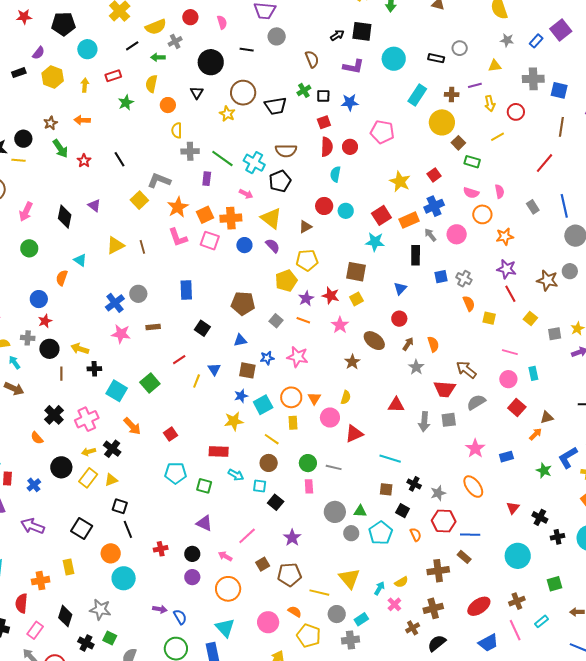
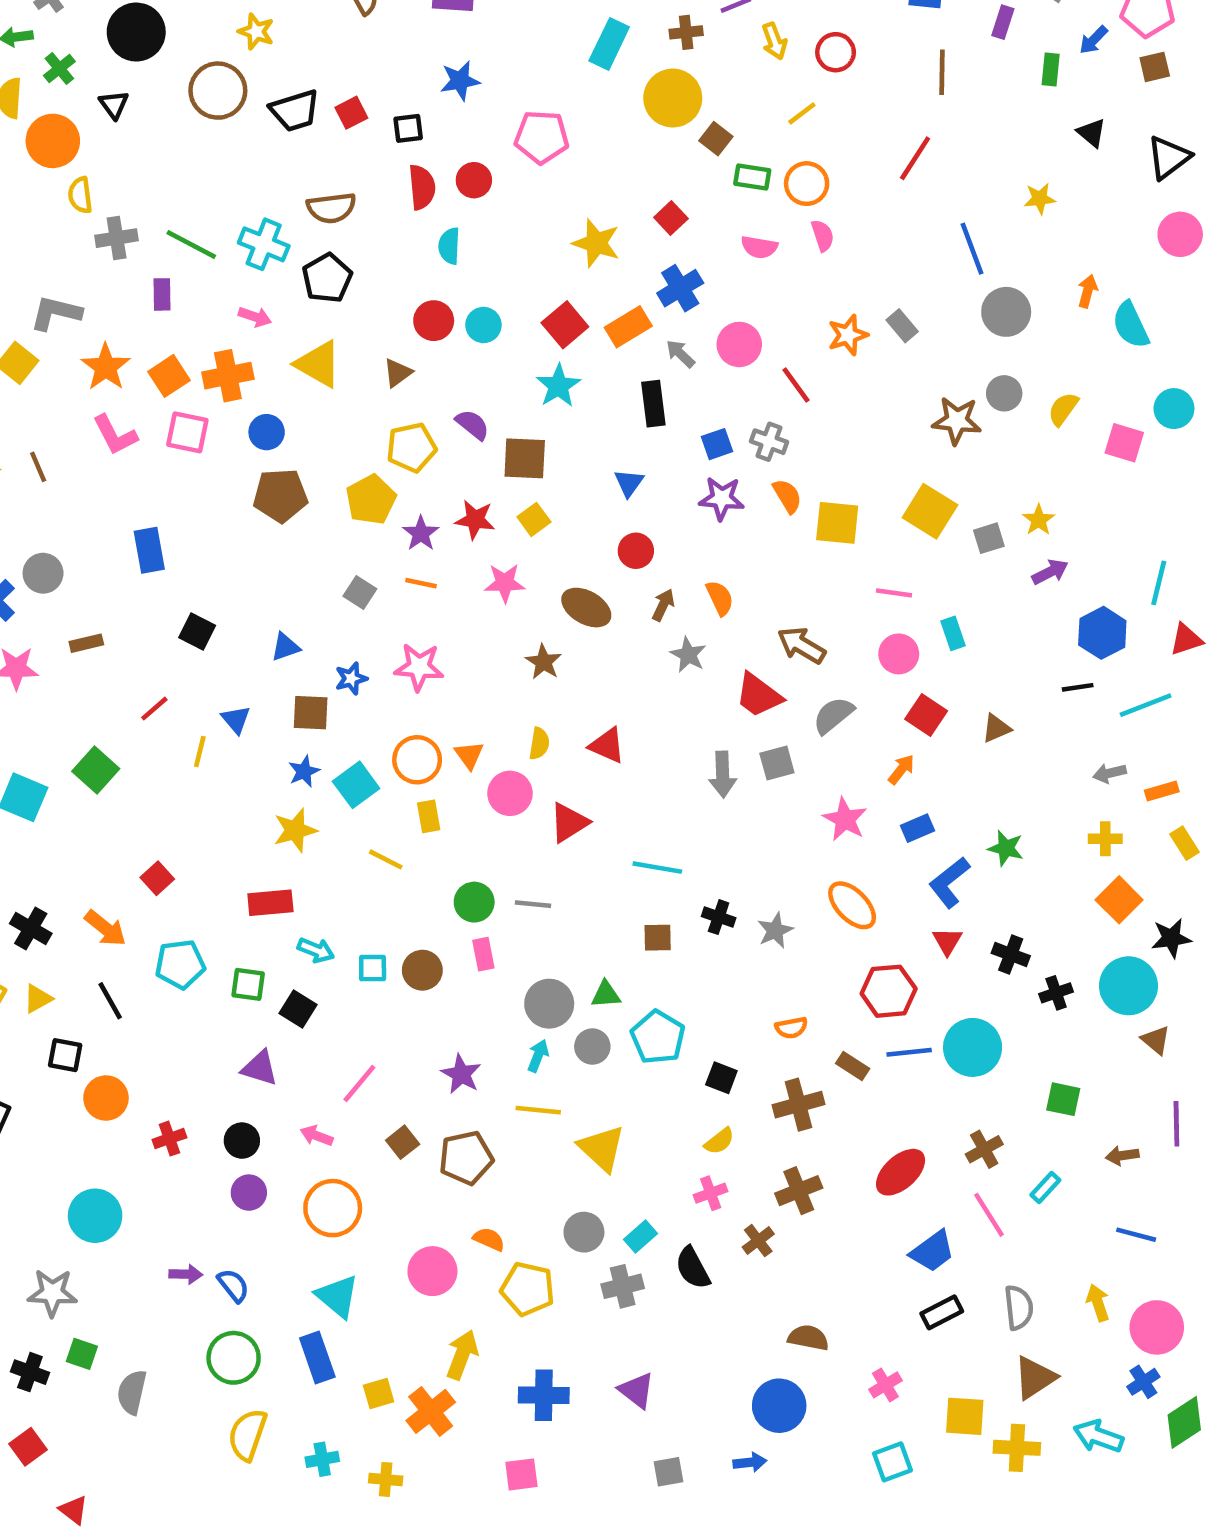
green cross: (304, 90) -> (59, 68), moved
black square: (323, 96) -> (408, 128), moved
orange circle: (168, 105) -> (53, 141), size x1.5
yellow star: (227, 114) -> (256, 32), moved
red square: (324, 122) -> (351, 113), moved
gray rectangle: (533, 207) -> (902, 326), moved
orange circle: (482, 214) -> (807, 184), moved
cyan star: (375, 242) -> (558, 386), turned -30
purple semicircle: (273, 246) -> (472, 425), moved
purple star: (507, 269) -> (722, 498), moved
red line: (510, 294) -> (796, 385), moved
brown pentagon: (243, 303) -> (280, 495), moved
yellow square: (489, 318) -> (837, 523), size x1.5
yellow square: (530, 318) -> (930, 511), size x1.6
pink star: (340, 325) -> (505, 583), turned -30
red trapezoid: (445, 389) -> (759, 695), turned 40
red triangle: (396, 405) -> (607, 745), moved, turned 30
orange arrow: (132, 426) -> (105, 928), moved
orange arrow: (536, 434) -> (901, 769), moved
blue L-shape: (568, 457) -> (949, 882), moved
brown circle: (269, 463) -> (422, 970), moved
black square: (276, 502) -> (298, 1009), moved
black square: (403, 511) -> (721, 1078), moved
red hexagon: (444, 521) -> (889, 991), moved
black line: (128, 529) -> (110, 1001), moved
orange semicircle: (416, 535) -> (791, 1028), moved, turned 112
blue line: (470, 535) -> (909, 1052), moved
orange circle: (111, 553) -> (106, 1098), moved
green square: (554, 584) -> (1063, 1099), turned 35
cyan arrow: (379, 588) -> (538, 1056), moved
yellow line: (319, 593) -> (538, 1110), moved
pink cross: (394, 604) -> (711, 1193), turned 32
black semicircle: (437, 643) -> (693, 1268), moved, turned -72

